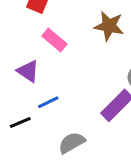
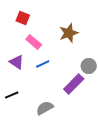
brown star: (109, 26) -> (69, 33), turned -30
blue line: (48, 102) -> (43, 64), moved

